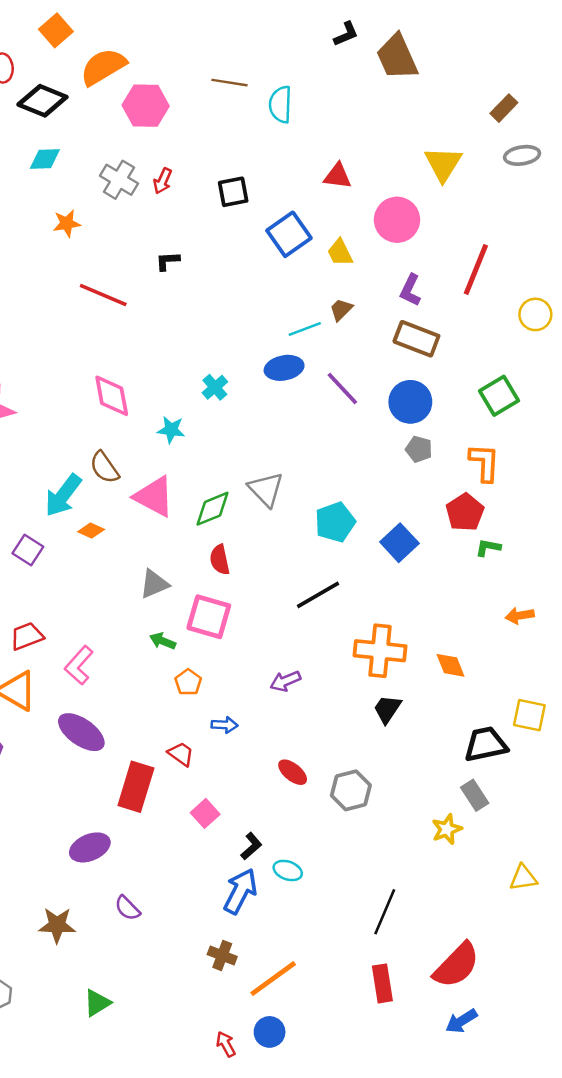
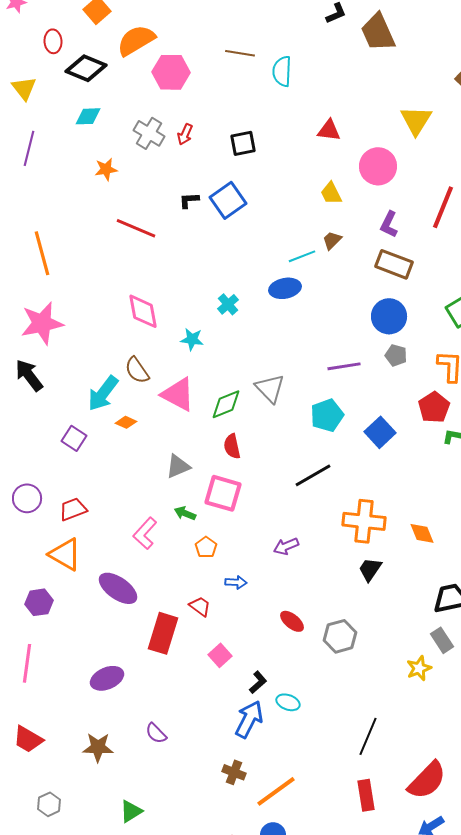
blue square: (289, 234) -> (228, 200), moved
purple line: (342, 389) -> (344, 366), moved, turned -56
pink L-shape: (79, 665) -> (145, 533), moved
purple ellipse: (90, 847) -> (107, 678), moved

